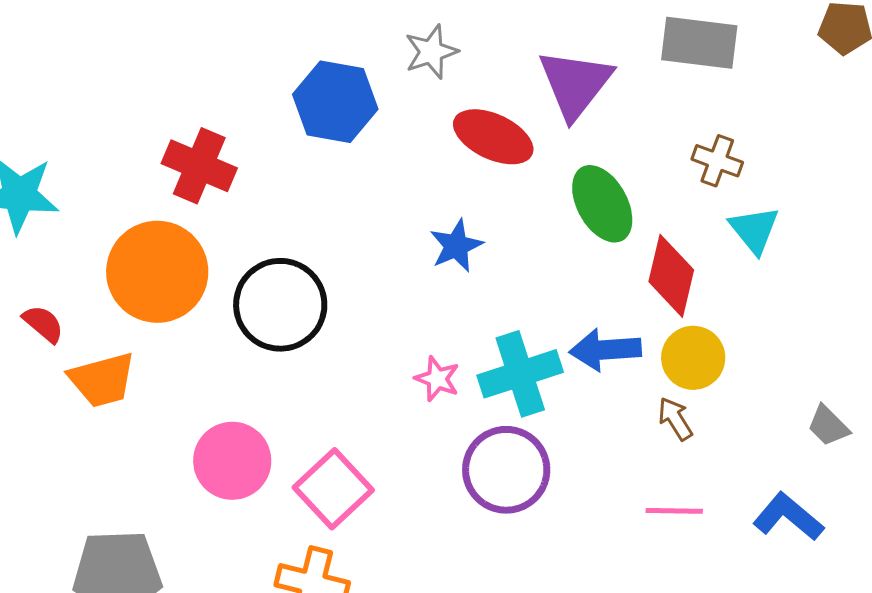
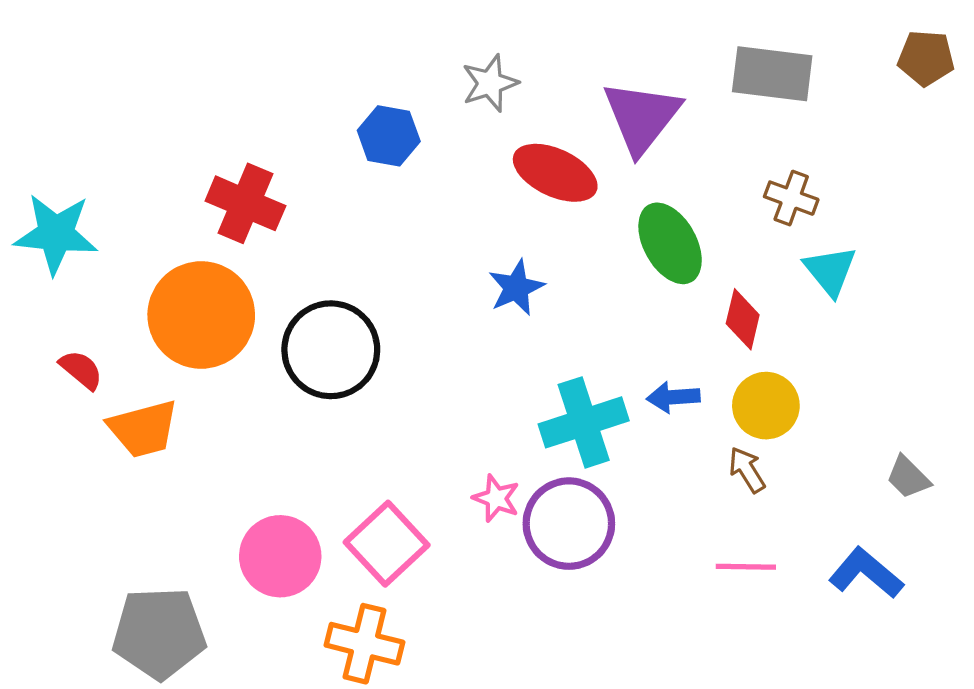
blue hexagon: (335, 102) -> (389, 136), size x0.7
red diamond: (671, 276) -> (743, 319), size x0.7
blue arrow: (605, 350) -> (673, 397), size x0.7
pink star: (437, 379) -> (496, 498), moved
pink circle: (232, 461) -> (280, 556), moved

